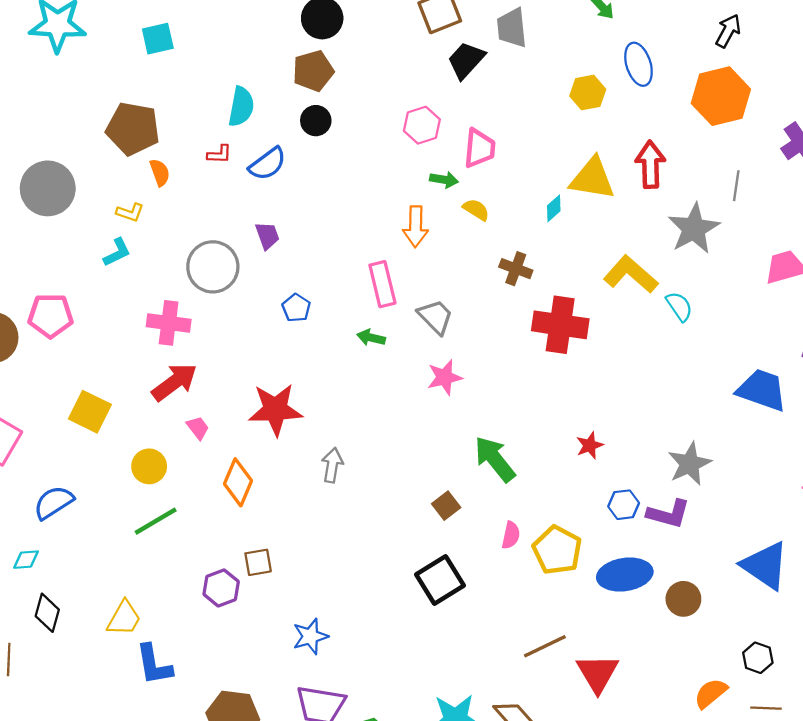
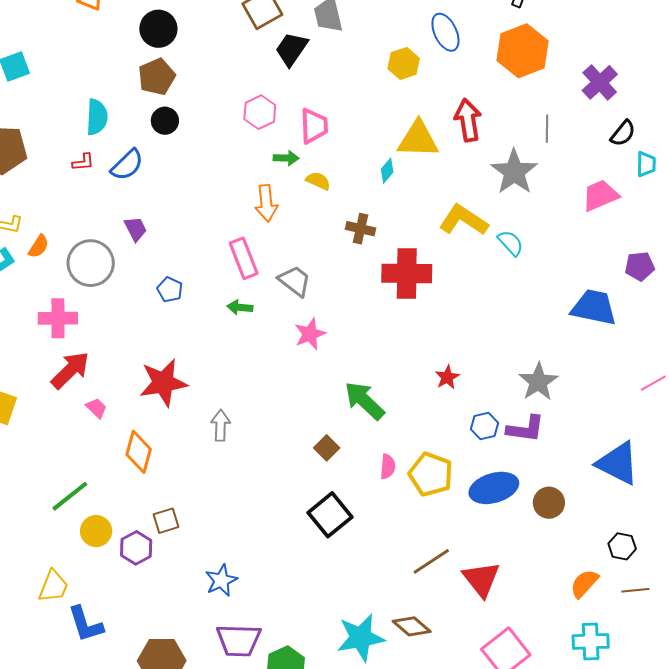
orange semicircle: (160, 172) -> (39, 246), moved, turned 60
yellow circle: (149, 466) -> (96, 531), moved

